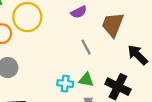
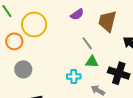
green triangle: (86, 80) -> (92, 62), moved

